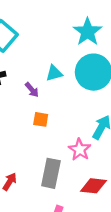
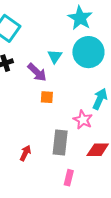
cyan triangle: (54, 73) -> (55, 56), turned -35
purple arrow: (32, 90) -> (37, 72), size x1.5

